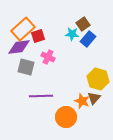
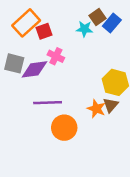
blue rectangle: (88, 39) -> (112, 23), moved
purple diamond: (19, 47) -> (34, 69), moved
gray square: (26, 67) -> (14, 63), moved
orange circle: (66, 117) -> (64, 128), moved

